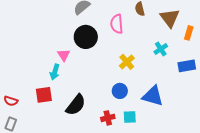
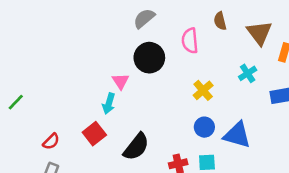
blue circle: (120, 91) -> (204, 127), moved
red square: (44, 95) -> (94, 134), turned -30
red semicircle: (11, 101) -> (51, 141), turned -64

